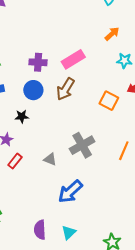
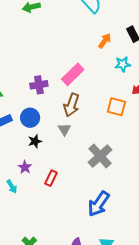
blue circle: (33, 90) -> (30, 118), moved
gray triangle: (50, 159) -> (64, 129), moved, turned 48
red rectangle: (15, 161) -> (51, 178), moved

